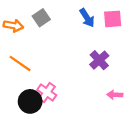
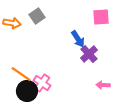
blue arrow: (87, 18) -> (78, 39), moved
orange line: (20, 64) -> (21, 74), moved

